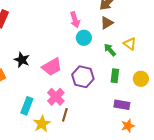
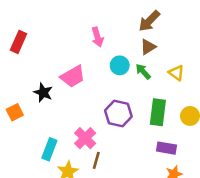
pink arrow: (75, 20) -> (97, 37), moved
green arrow: (110, 50) -> (143, 72), moved
pink trapezoid: (52, 67) -> (73, 76), moved
green rectangle: (115, 76) -> (158, 112), size x1.5

